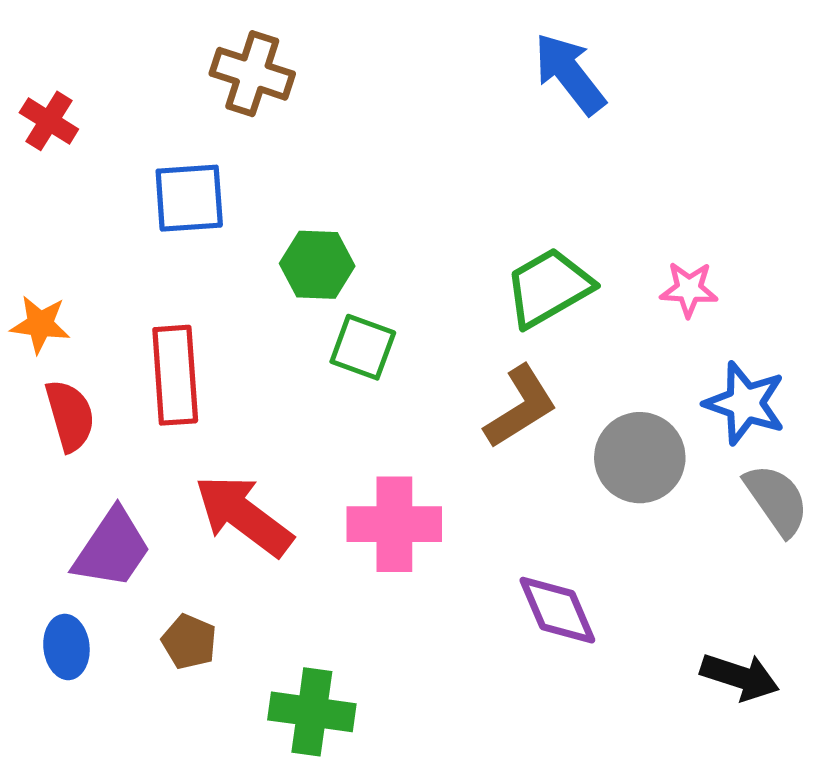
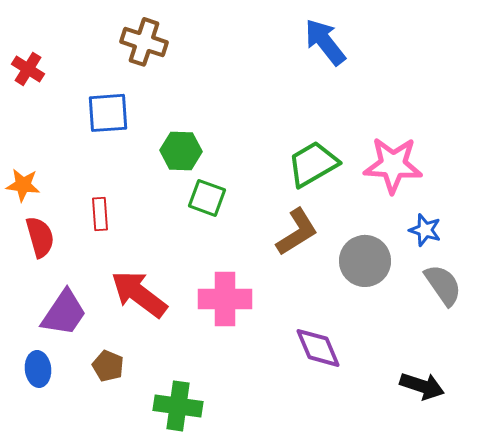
pink star: (689, 289) -> (393, 165), size x1.8
red rectangle: (175, 375) -> (100, 214), size x0.6
blue star: (745, 403) -> (425, 230), size x0.7

